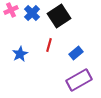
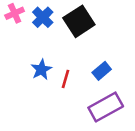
red line: (49, 45) -> (65, 79), moved
blue star: (20, 54) -> (41, 70), moved

